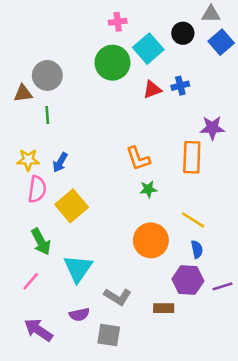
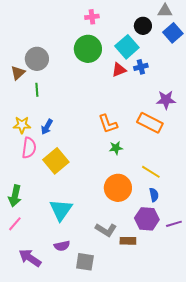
cyan square: (148, 49) -> (127, 47), moved
brown triangle: (23, 93) -> (18, 73), turned -35
orange rectangle: (192, 157) -> (150, 123), turned -65
green arrow: (41, 242) -> (15, 196), moved, turned 40
pink line: (31, 281) -> (15, 224), moved
gray L-shape: (118, 297) -> (106, 230), moved

